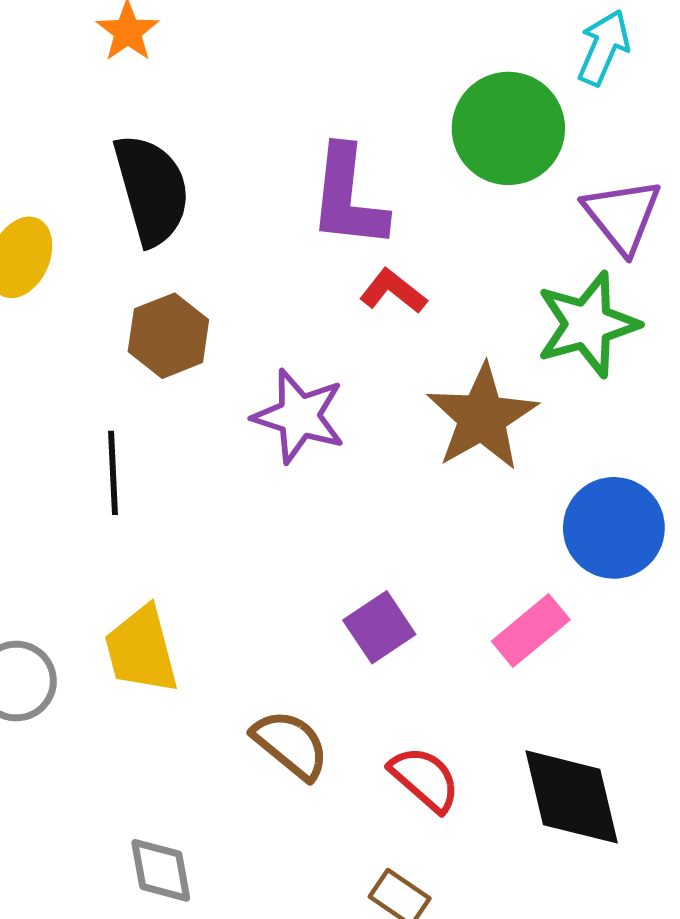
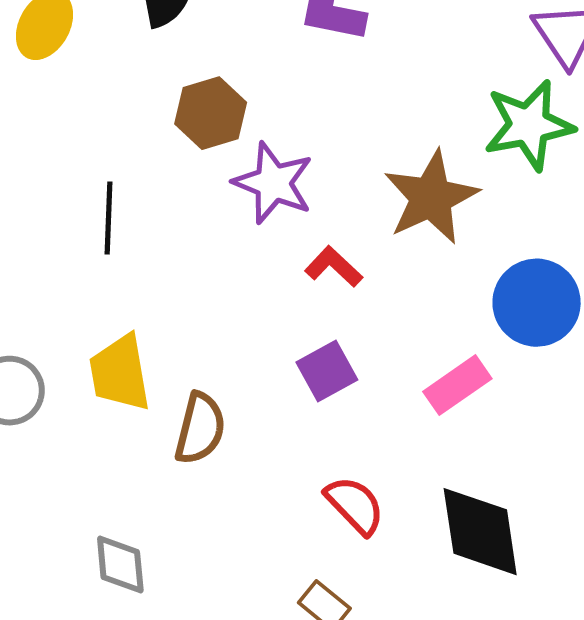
red L-shape: (393, 291) -> (334, 267), moved
brown hexagon: (168, 336) -> (211, 113), moved
brown semicircle: (291, 745) -> (200, 428), moved, turned 60

